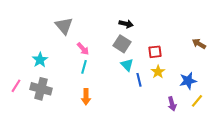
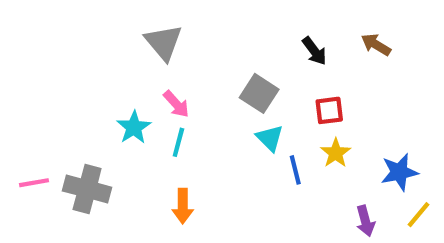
black arrow: (126, 24) -> (314, 51), moved, turned 40
gray triangle: (64, 26) -> (164, 42), moved
brown arrow: (199, 44) -> (376, 45), moved
cyan star: (40, 60) -> (134, 127), moved
pink line: (16, 86) -> (34, 183), turned 48

